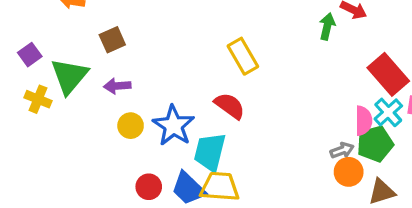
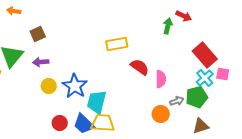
yellow rectangle: (243, 56) -> (117, 44), turned -70
red semicircle: (230, 106) -> (140, 67), moved
pink semicircle: (363, 121) -> (161, 79), moved
orange circle: (349, 172) -> (161, 114), moved

